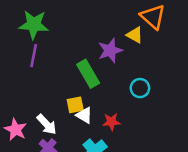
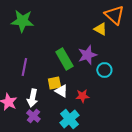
purple star: (110, 50) -> (87, 55), moved
purple line: (34, 56) -> (24, 67), moved
white arrow: (47, 124) -> (32, 98), turned 54

